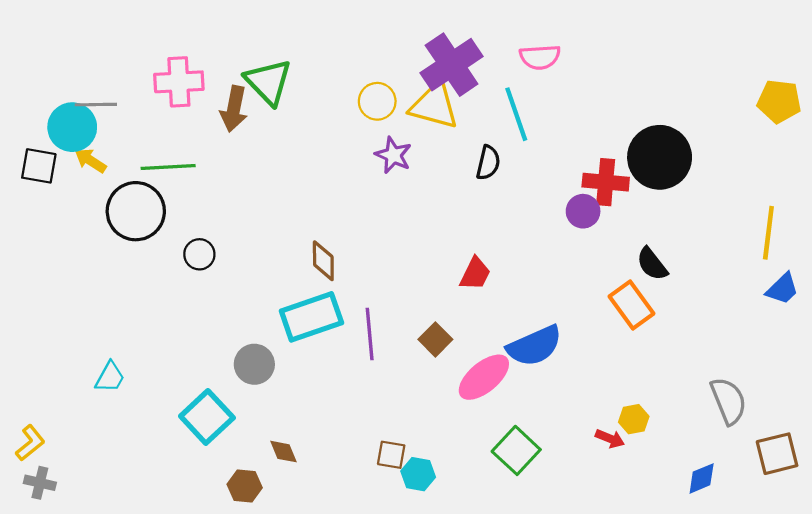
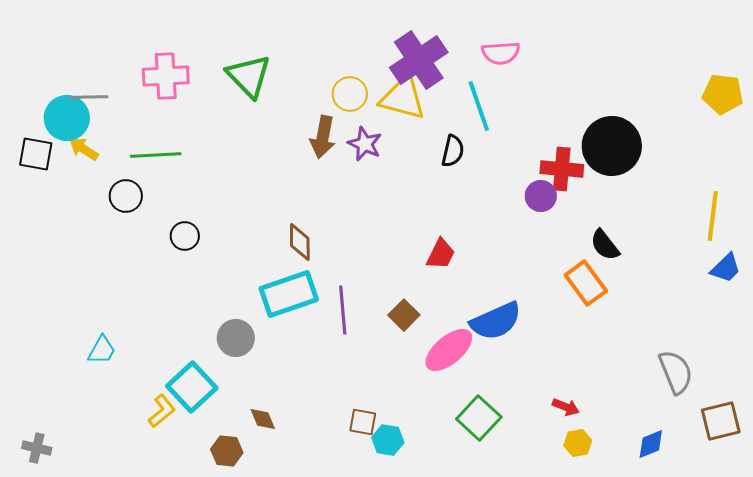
brown arrow: (234, 109) -> (323, 137), moved
black circle: (136, 211) -> (126, 196), size x0.6
yellow hexagon: (634, 419) -> (578, 443), moved
yellow L-shape: (30, 443) -> (162, 411), moved

